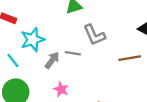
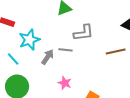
gray L-shape: (94, 35) -> (84, 33), turned -70
pink star: (61, 89) -> (65, 83), moved

